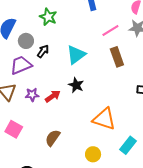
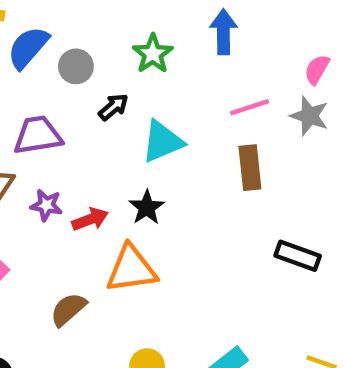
green star: (48, 17) -> (153, 54), moved
gray circle: (26, 41) -> (76, 66), moved
black arrow: (43, 51) -> (113, 107), moved
orange triangle: (104, 119) -> (131, 269), moved, turned -40

